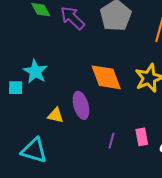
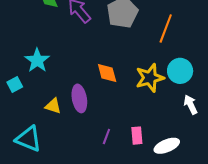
orange diamond: (106, 77) -> (107, 73), size x0.7
cyan square: (16, 88) -> (15, 85), moved, turned -35

